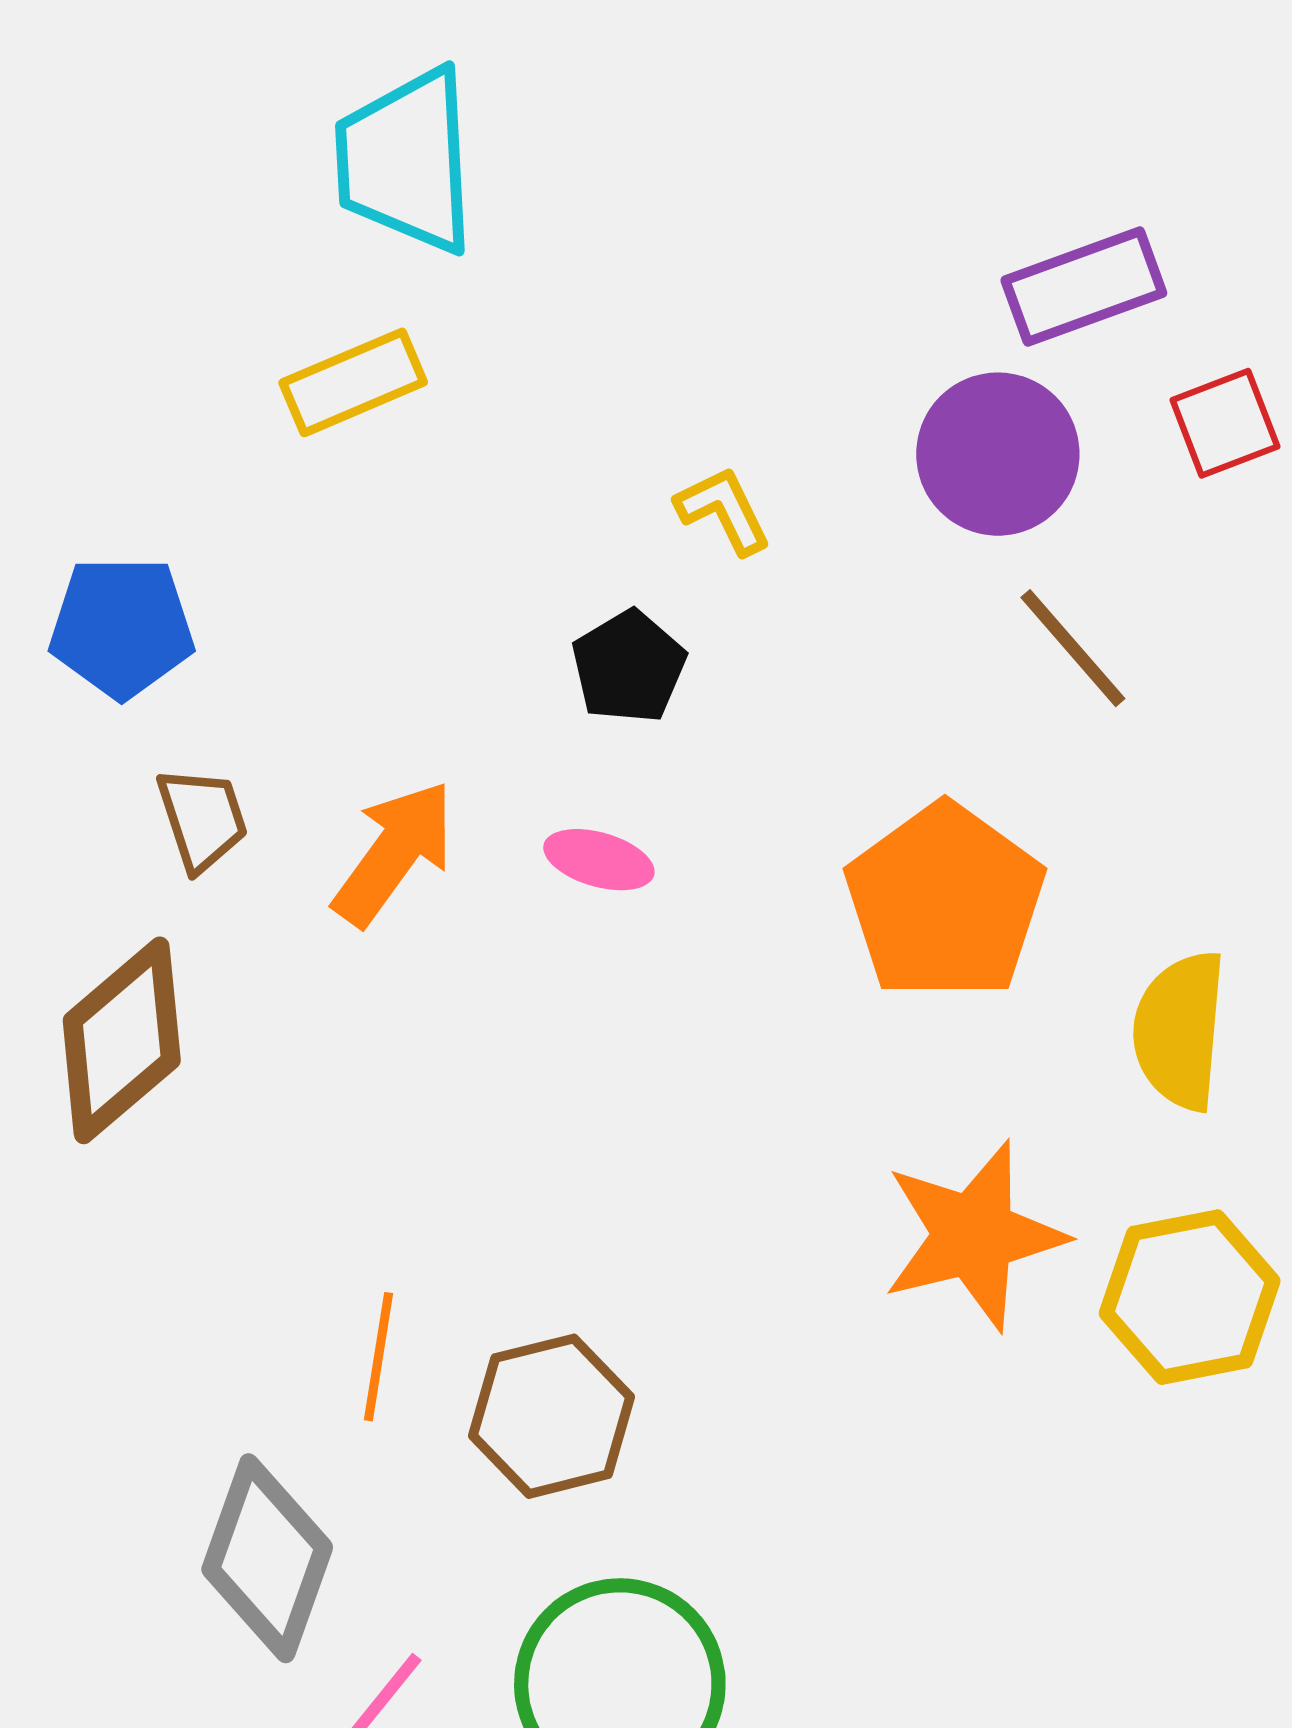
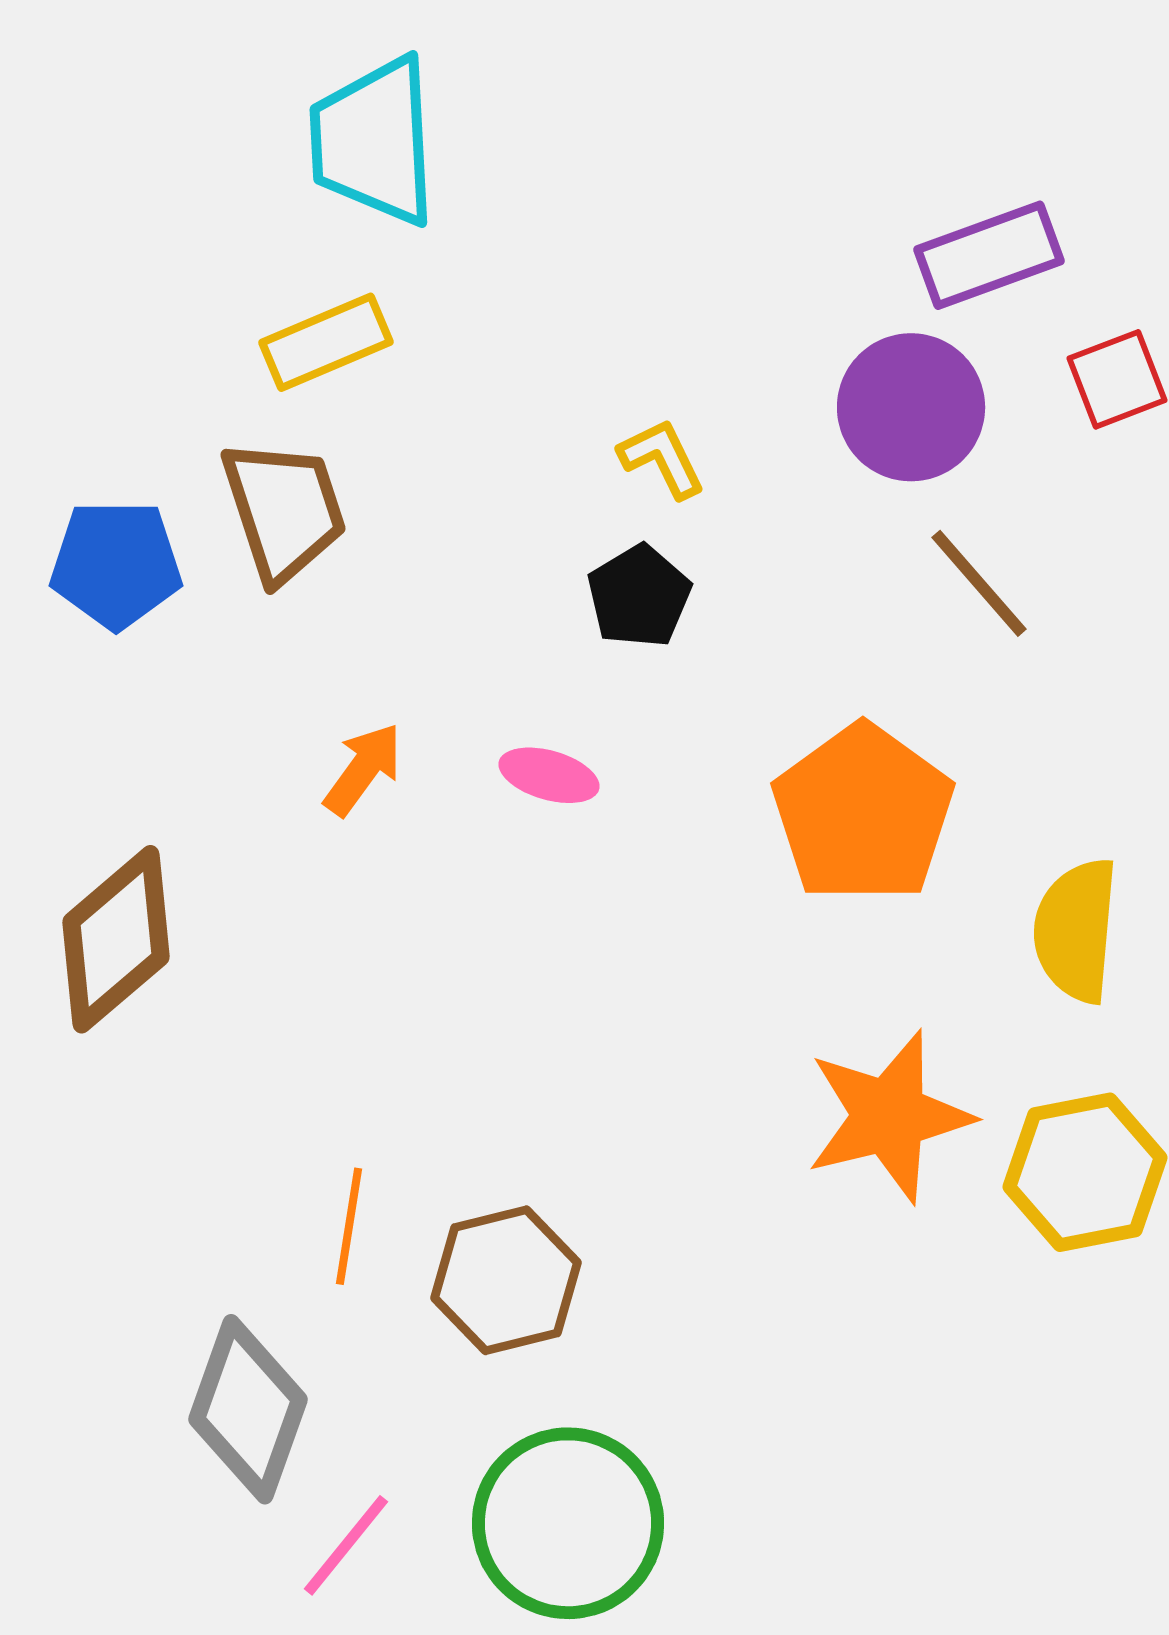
black pentagon: (629, 667) -> (639, 596), moved
brown trapezoid: (202, 819) -> (284, 510), moved, size x1.5
orange arrow: (394, 853) -> (363, 769), size x0.7

